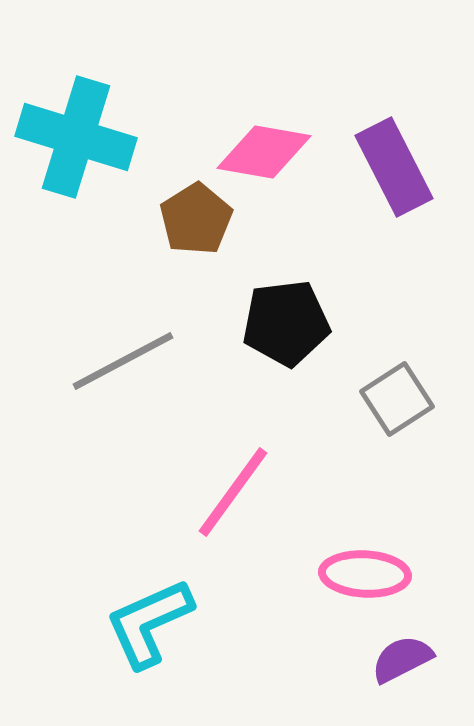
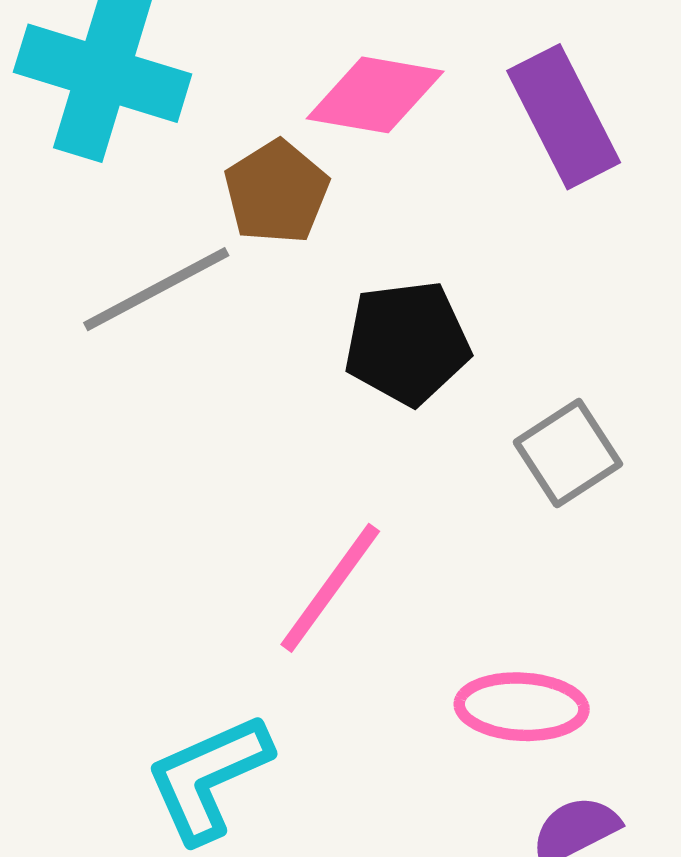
gray line: (123, 361) -> (156, 289), moved

